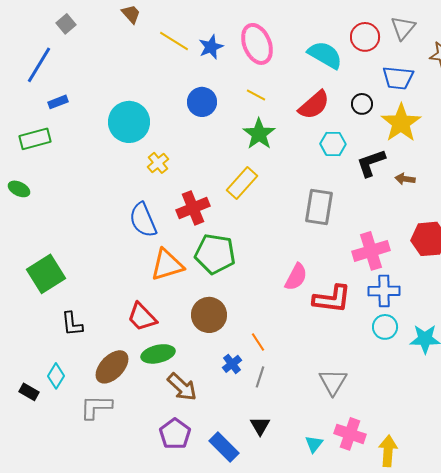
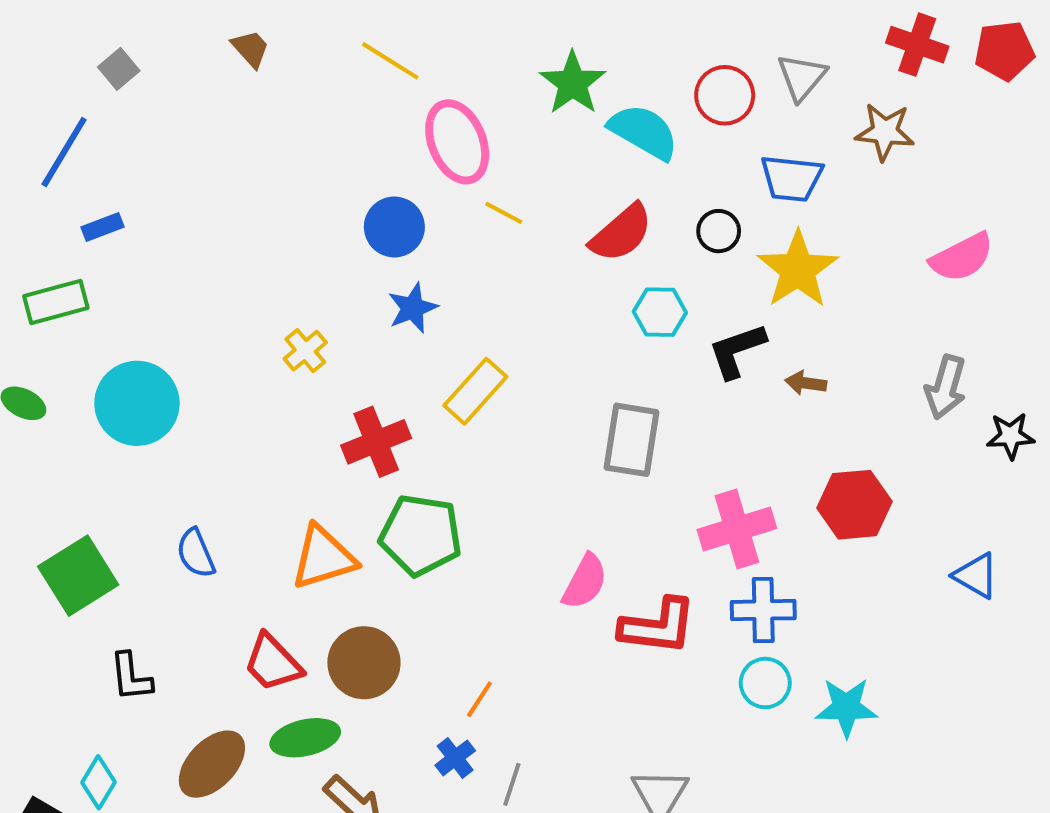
yellow line: (174, 41) -> (390, 61), moved
pink ellipse: (257, 44) -> (457, 142), moved
blue star: (211, 47) -> (413, 308), moved
cyan circle: (129, 122) -> (137, 403), moved
green star: (259, 134) -> (573, 83), moved
blue semicircle: (143, 220) -> (196, 553), moved, size x0.7
brown circle: (209, 315) -> (364, 663), moved
orange line: (258, 342) -> (479, 699), moved, turned 66

